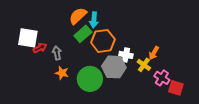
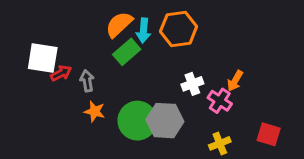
orange hexagon: (103, 41) -> (179, 29), moved
white cross: (126, 55) -> (192, 84), turned -32
yellow cross: (144, 65) -> (220, 143), moved, turned 32
gray hexagon: (114, 67) -> (165, 121), moved
pink cross: (162, 78) -> (220, 101), moved

